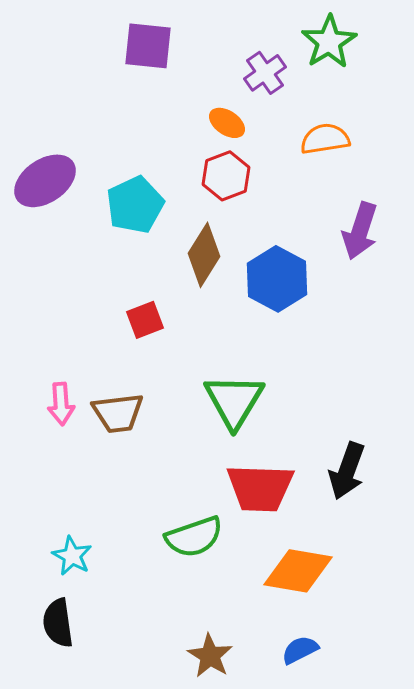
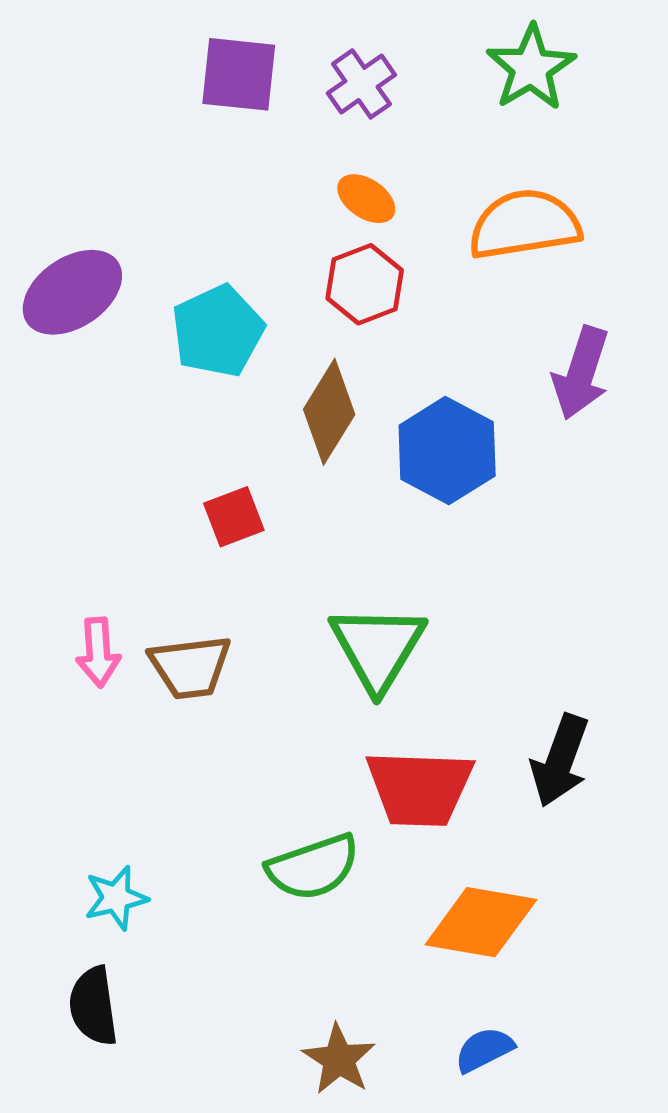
purple cross: (265, 73) -> (361, 84), moved
orange semicircle: (325, 139) -> (525, 224), size x1.4
cyan star: (72, 556) -> (116, 898), turned 30

